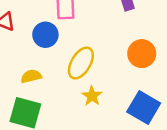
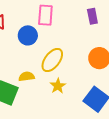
yellow semicircle: (31, 76) -> (27, 76), moved

